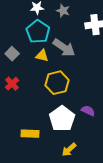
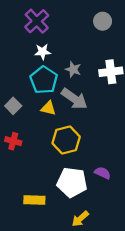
gray star: (63, 11) -> (73, 69), moved
red cross: (12, 84) -> (13, 141), turned -32
white pentagon: (62, 119) -> (72, 182), turned -30

